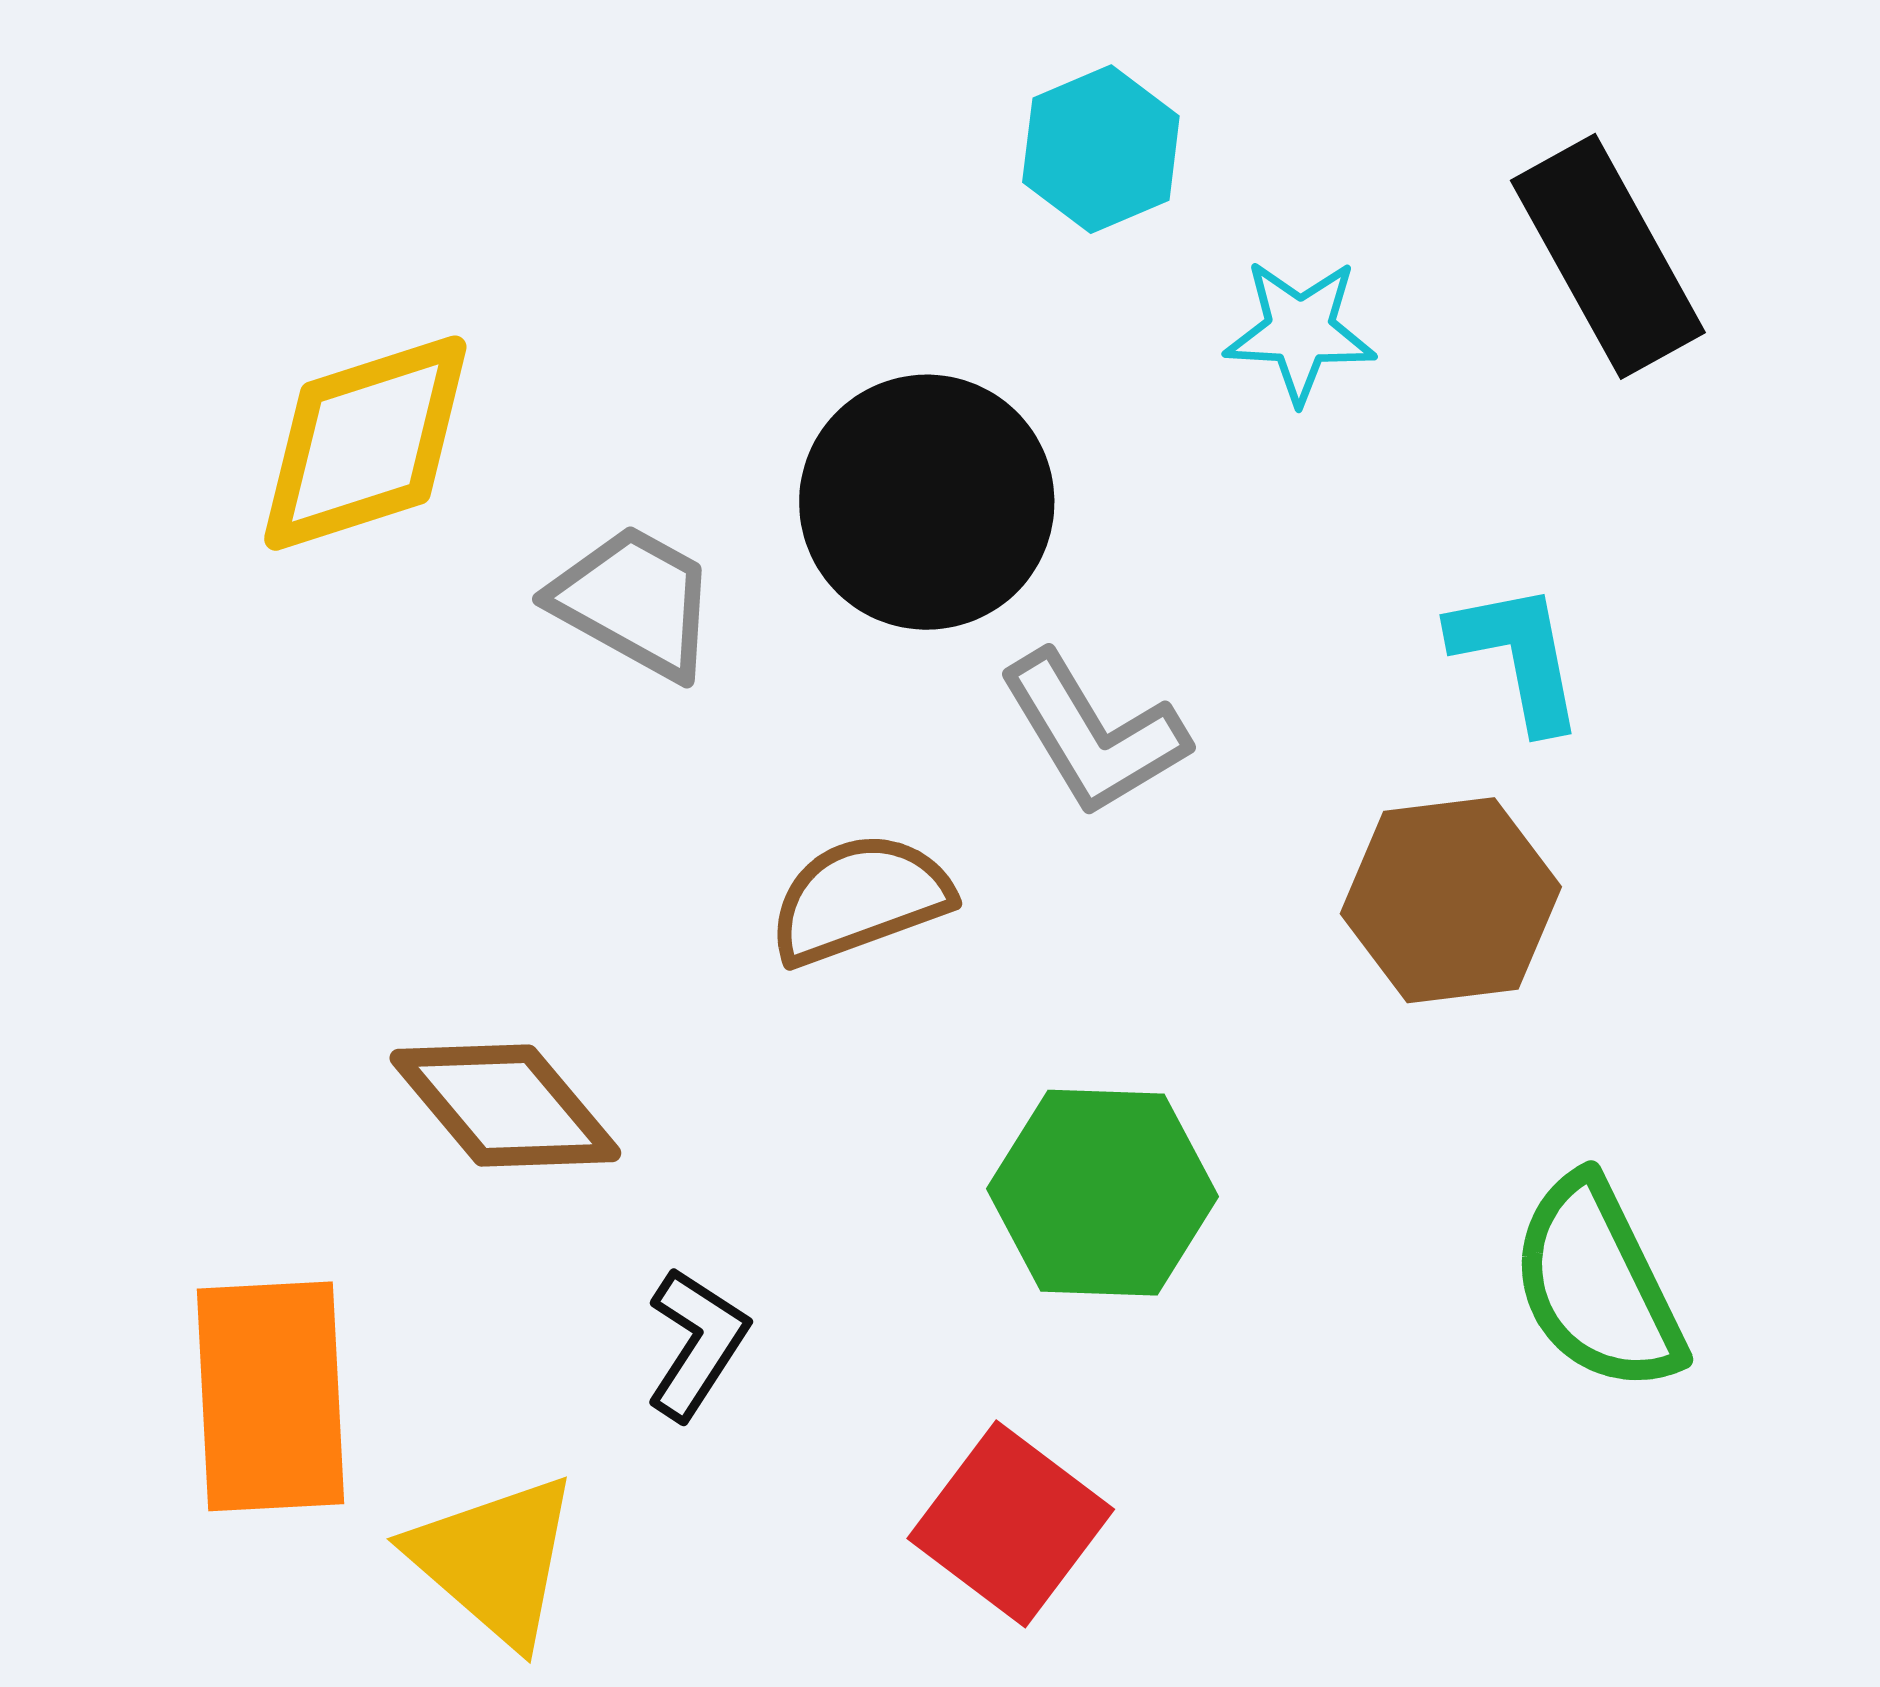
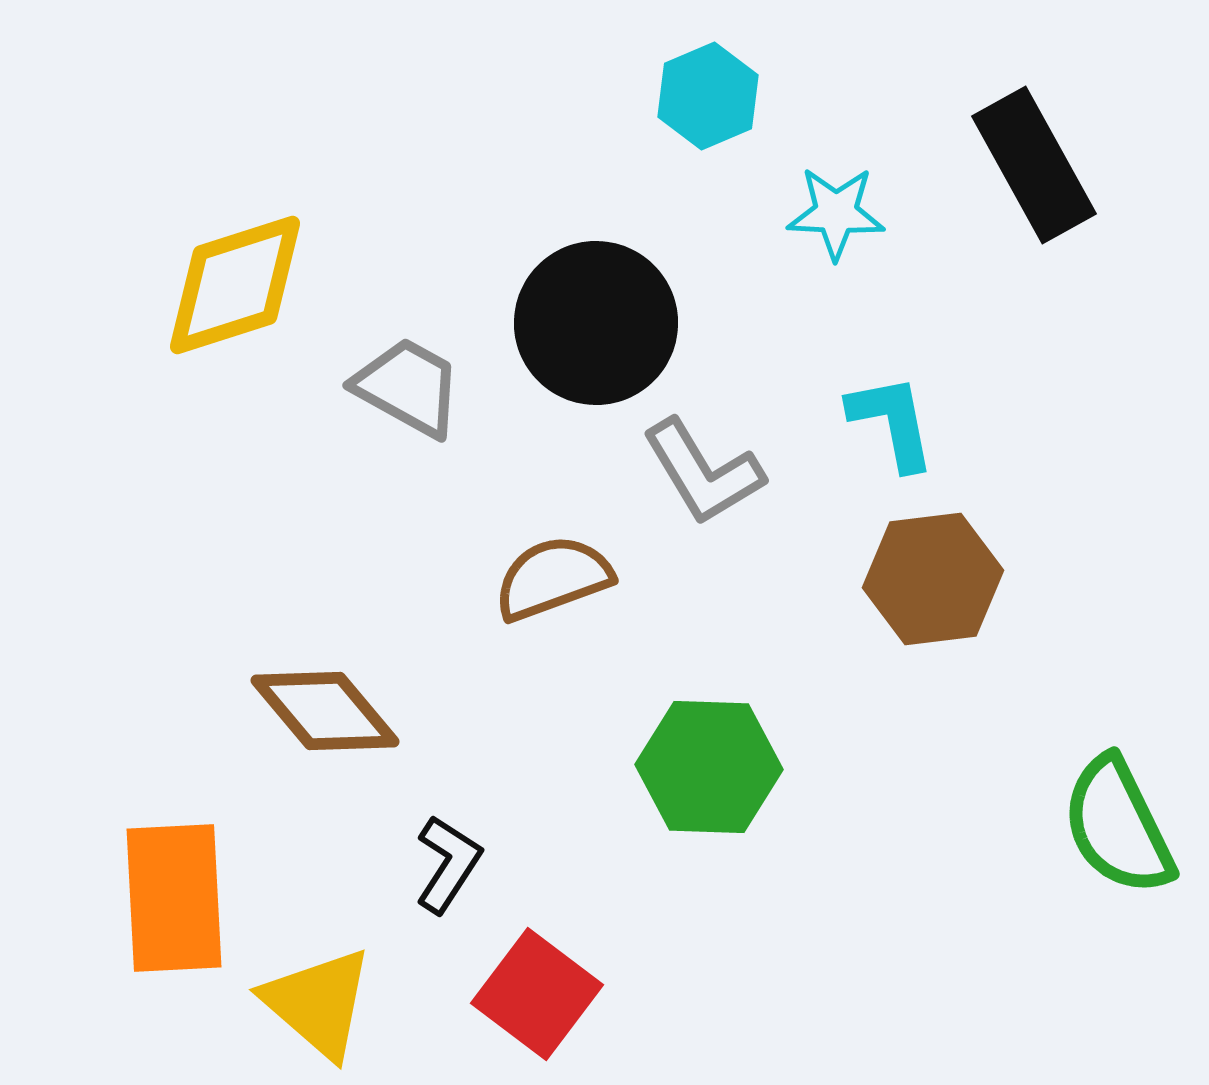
cyan L-shape: (1518, 656) -> (892, 422), moved
green semicircle: (1597, 1284) -> (1118, 826), moved
red square: (1011, 1524) -> (537, 994), moved

